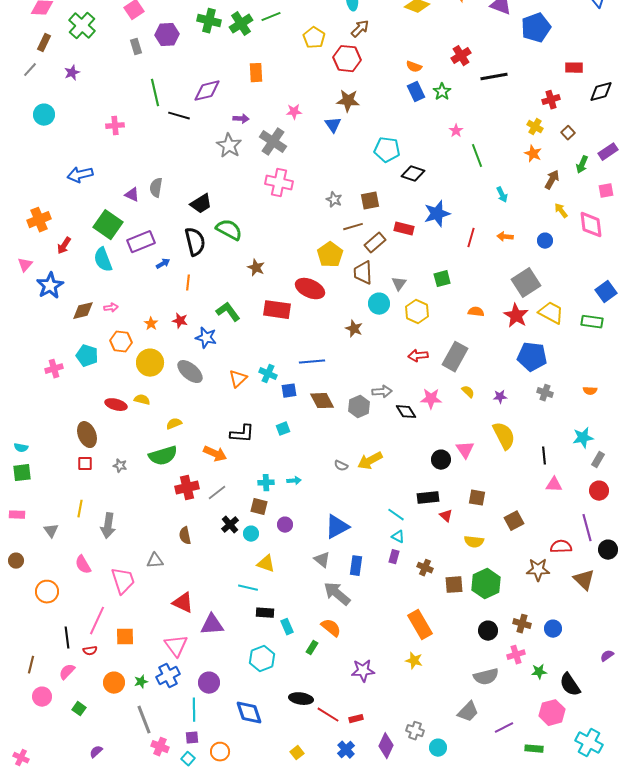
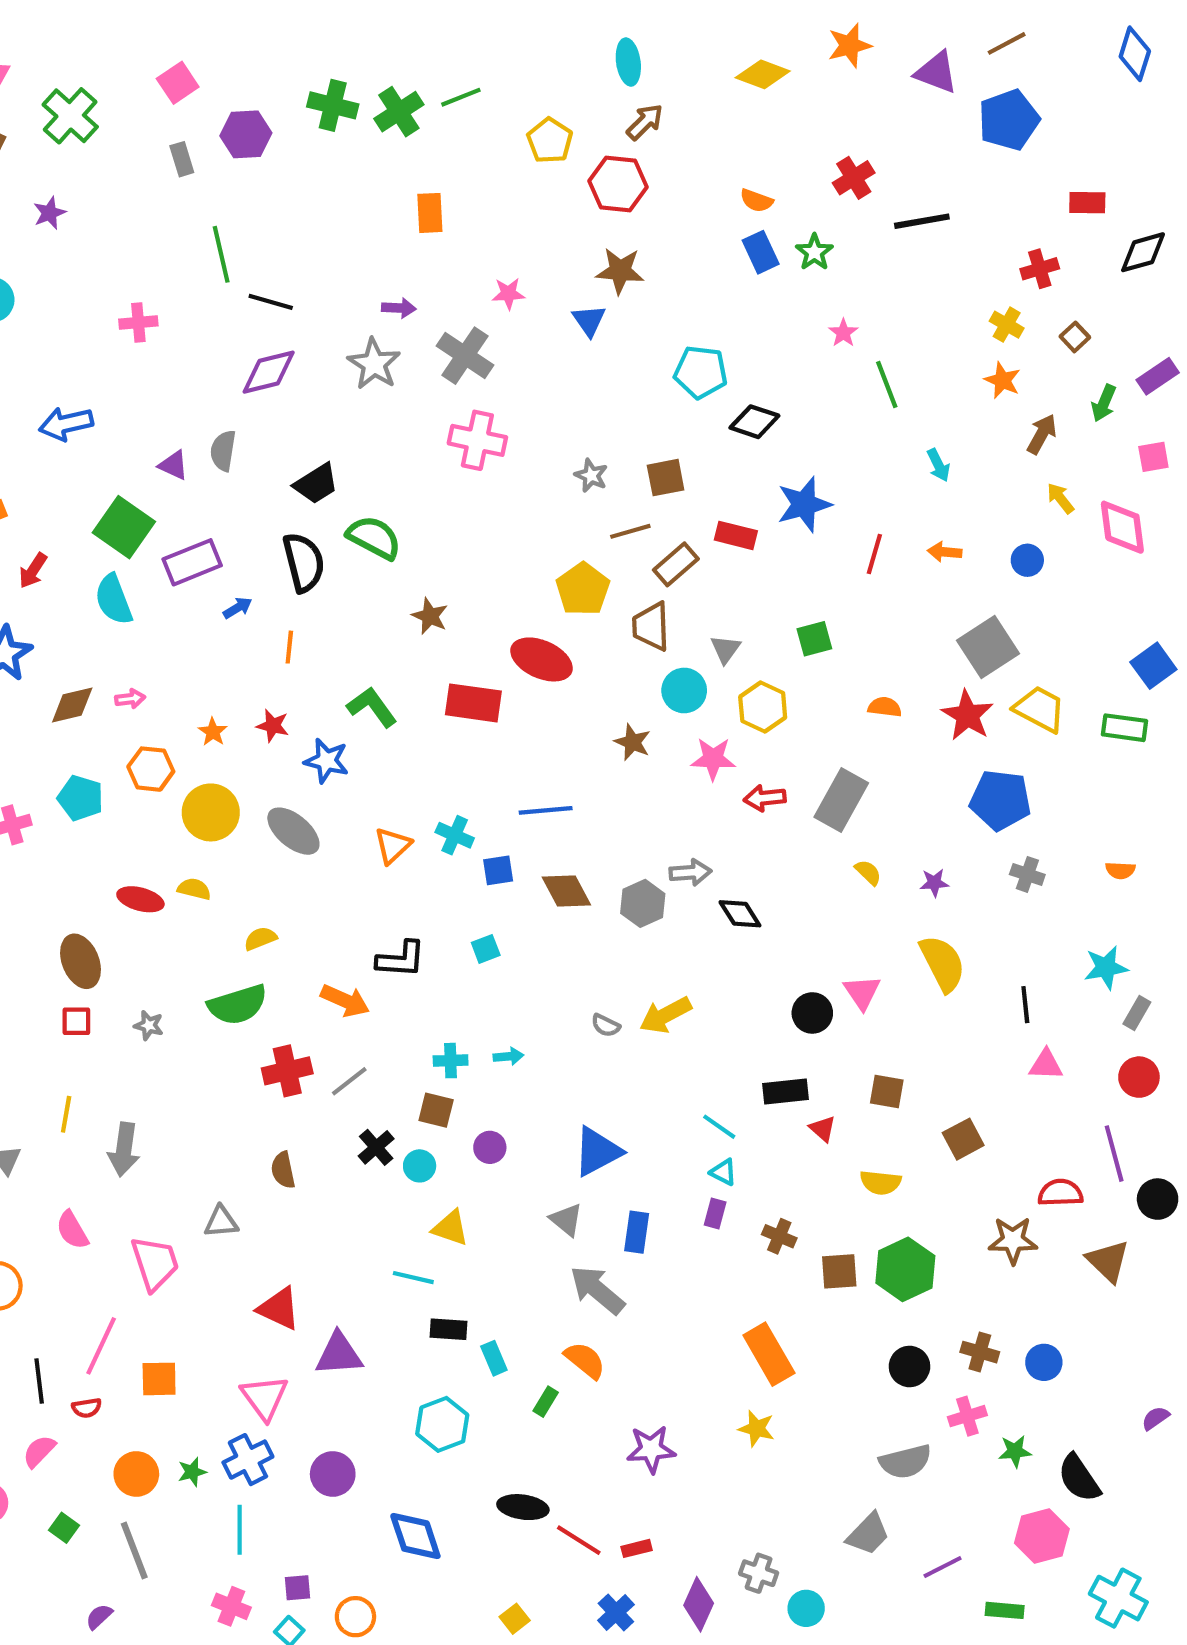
purple diamond: (207, 91) -> (269, 372), moved
pink star: (431, 399) -> (713, 759), moved
cyan line: (194, 710) -> (240, 1530), moved
gray line: (144, 720) -> (134, 1550), moved

